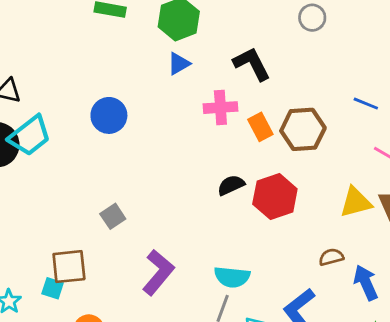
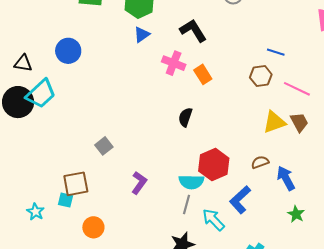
pink cross: (220, 108) -> (174, 63), turned 30
blue circle: (109, 115) -> (68, 51), moved
brown hexagon: (303, 129) -> (261, 76), moved, size x0.7
black semicircle: (231, 185) -> (185, 117), turned -42
red hexagon: (275, 196) -> (214, 165), moved
purple L-shape: (158, 272) -> (139, 183), size x0.7

